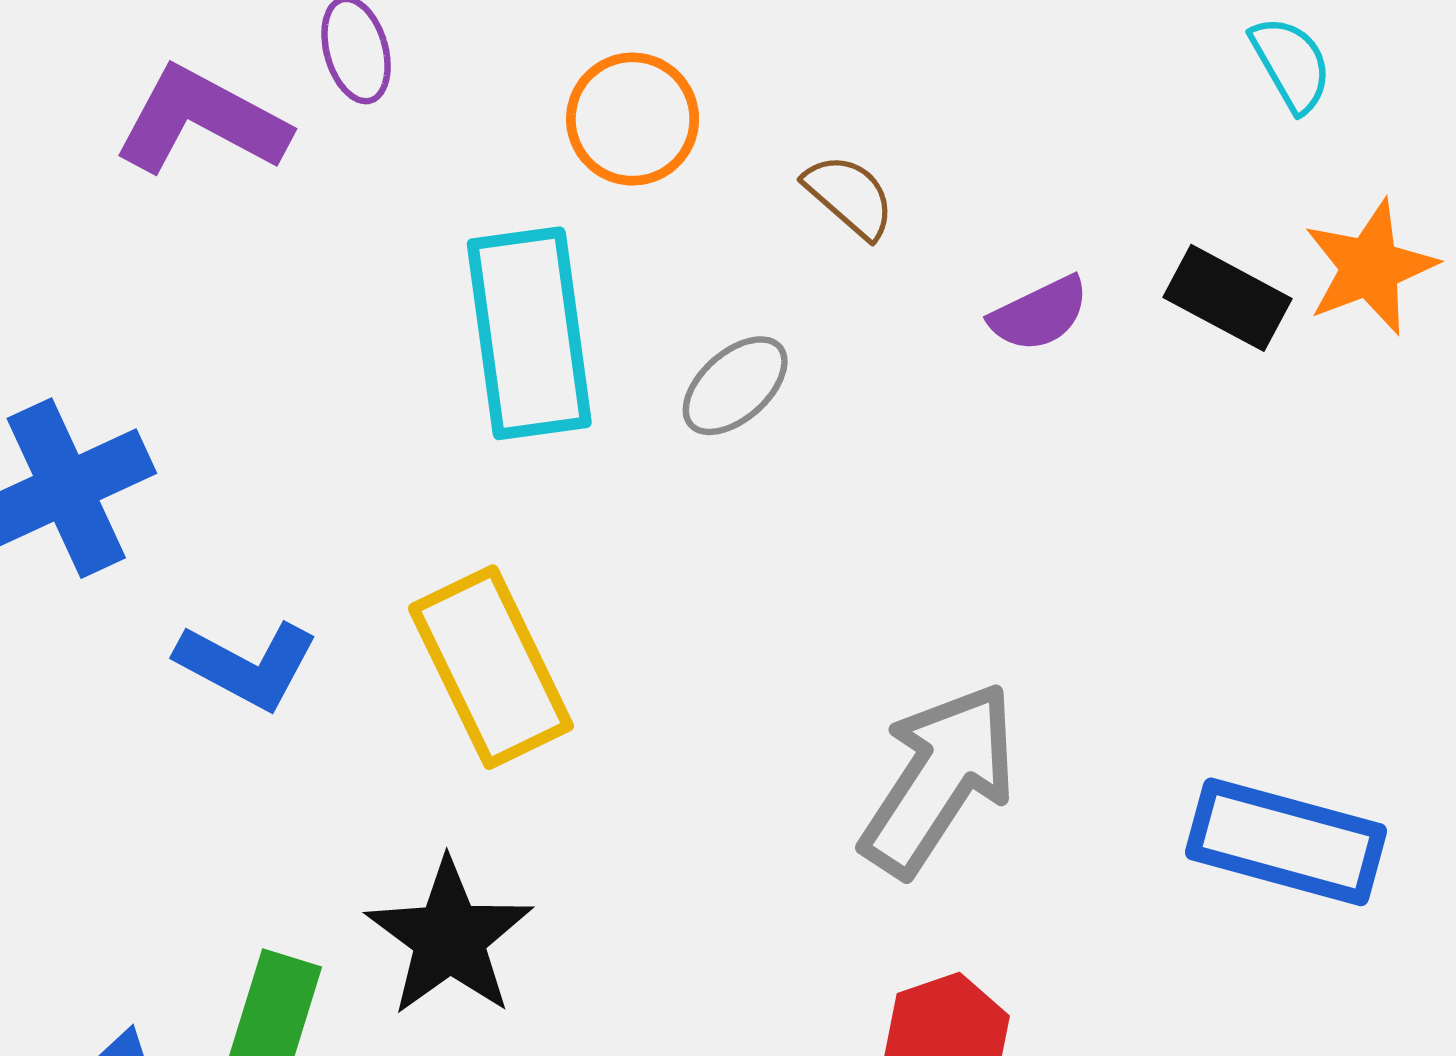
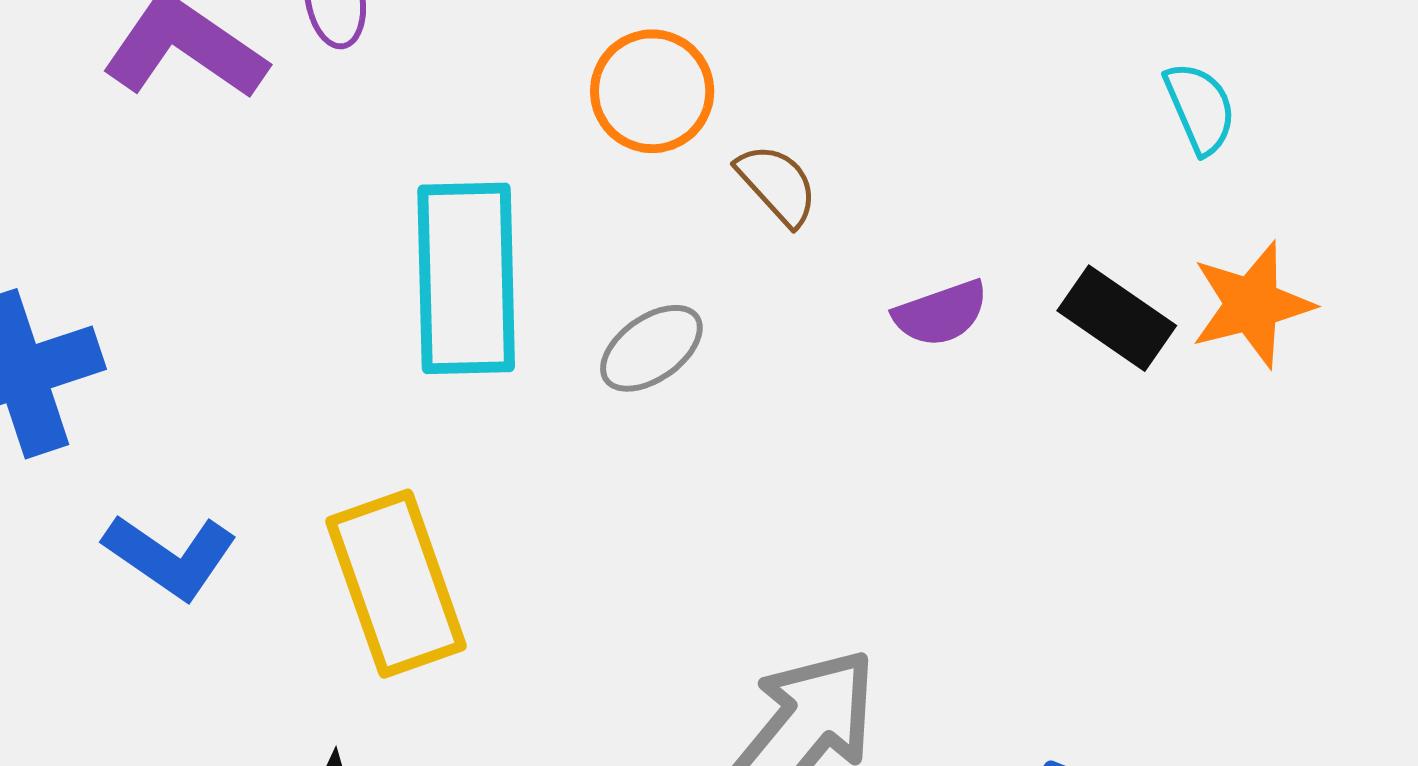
orange circle: (633, 119) -> (652, 91), moved

